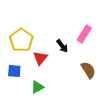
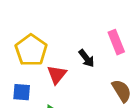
pink rectangle: (84, 34) -> (116, 42), turned -54

